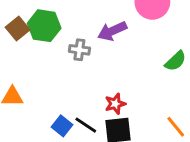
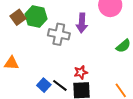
purple arrow: (112, 31) -> (82, 23), turned -66
gray cross: (79, 50) -> (59, 34), size x1.5

